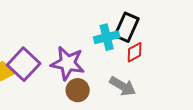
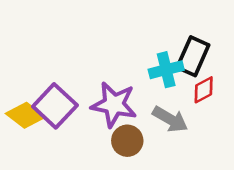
gray arrow: (123, 86) -> (170, 119), moved

